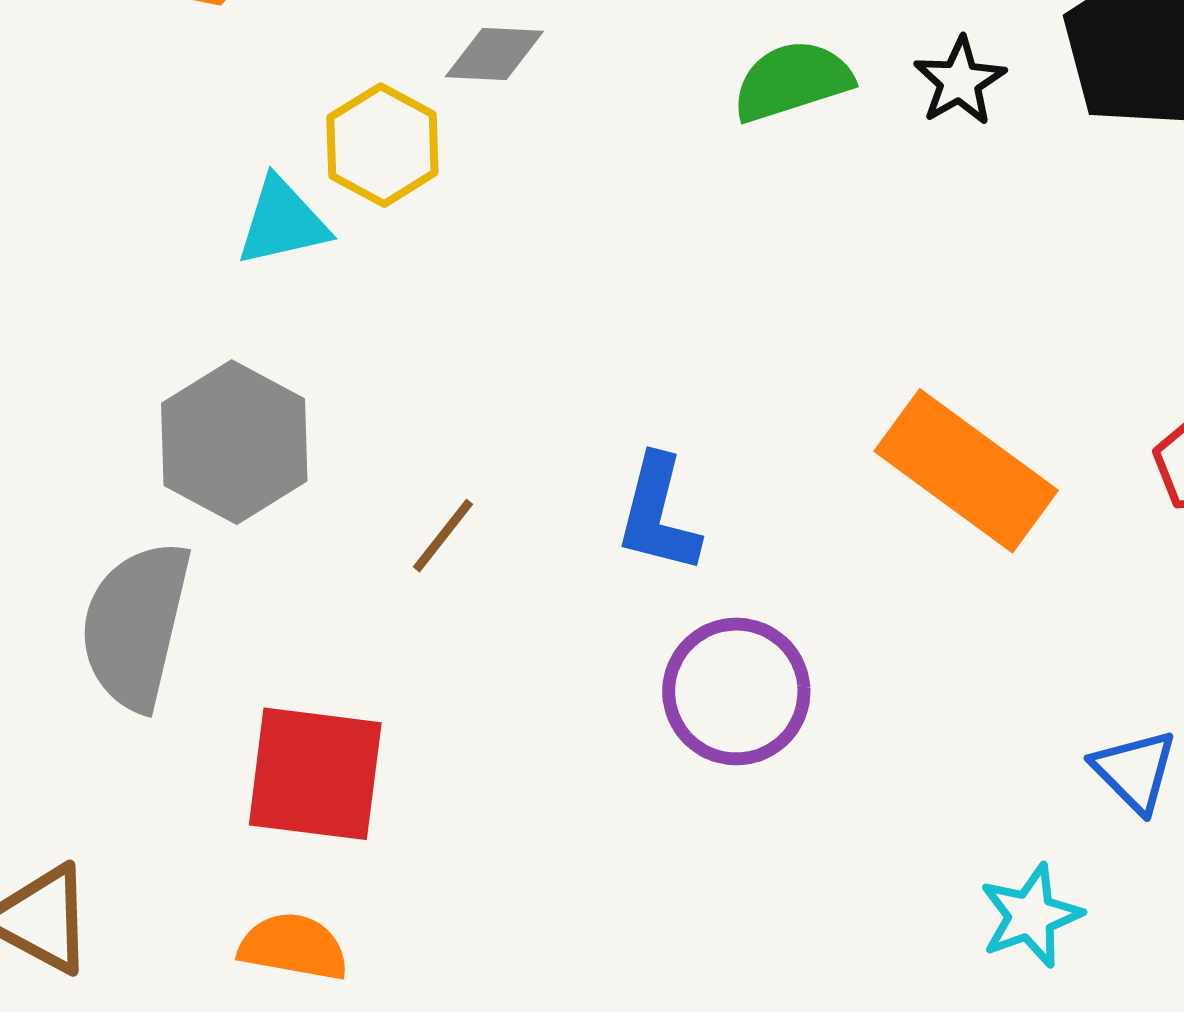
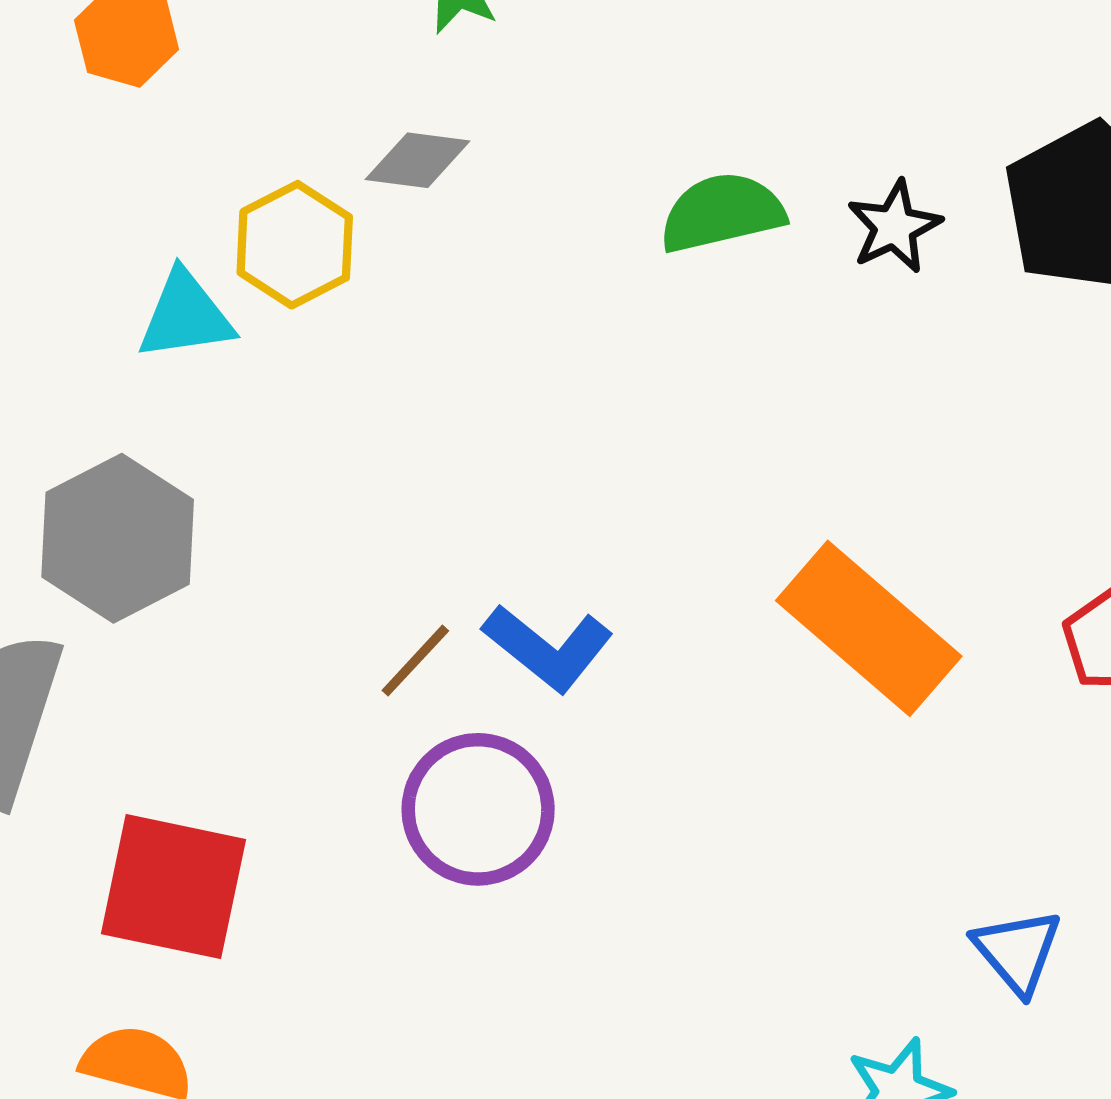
blue L-shape: (658, 514) -> (548, 648), turned -70
brown line: (443, 536) -> (415, 661), moved
purple circle: (736, 691) -> (478, 809), moved

